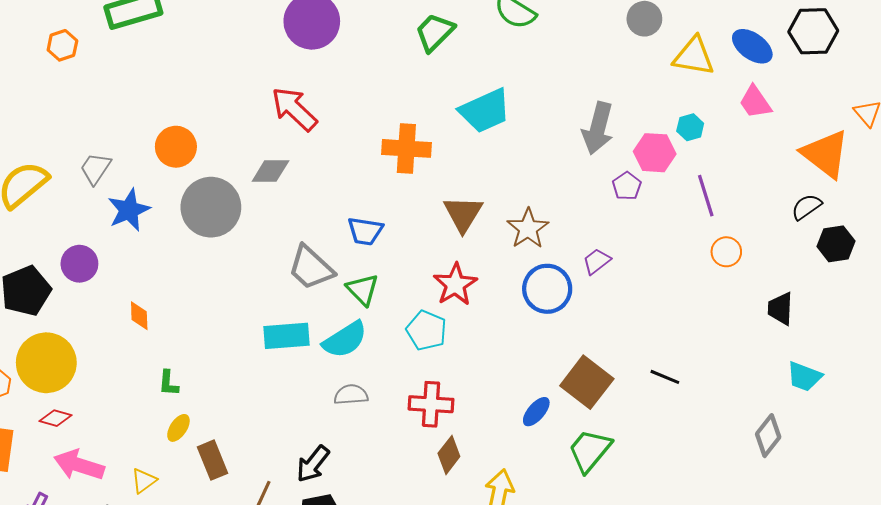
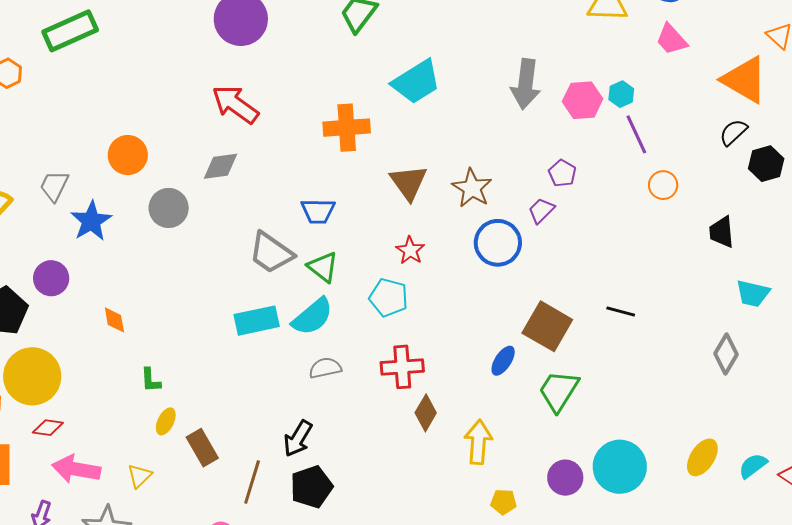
cyan hexagon: (690, 127) -> (621, 94), moved
purple pentagon: (627, 186) -> (562, 173), moved
gray circle: (211, 207) -> (169, 208), size x0.7
red star: (455, 285) -> (410, 250), size x0.7

